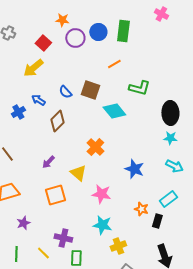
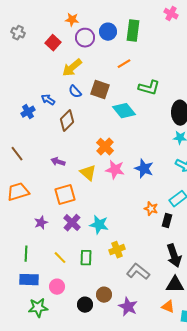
yellow arrow: (33, 68) -> (72, 68), moved
purple arrow: (48, 162) -> (58, 162), turned 64
pink star: (101, 194) -> (115, 170), moved
purple star: (23, 223) -> (41, 223), moved
cyan star: (102, 225) -> (99, 225), moved
purple cross: (63, 238) -> (72, 223), moved, turned 30
yellow cross: (118, 246) -> (117, 250), moved
yellow line: (43, 253) -> (60, 258), moved

